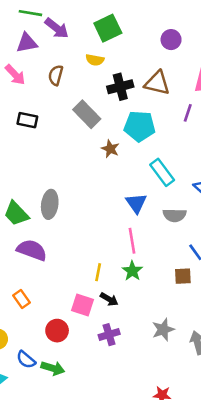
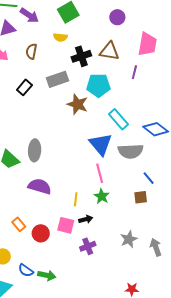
gray rectangle: (87, 114) -> (57, 79), turned -60
black rectangle: (27, 120) -> (24, 87), moved, turned -56
brown star: (110, 149) -> (77, 104), size x1.5
blue triangle: (136, 203) -> (101, 144), size x1.4
gray semicircle: (175, 215) -> (131, 151), size x1.4
purple semicircle: (32, 250) -> (40, 186), moved
black arrow: (109, 299) -> (86, 219), turned -40
red circle: (57, 331) -> (41, 233), moved

